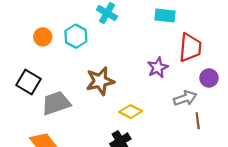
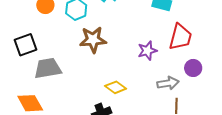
brown star: (100, 81) -> (93, 40), moved
black square: (29, 82) -> (25, 45), turned 30

